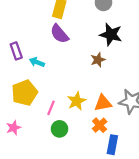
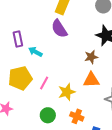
orange triangle: (103, 103) -> (91, 80), moved
pink line: (51, 108) -> (44, 83), moved
orange cross: (100, 125) -> (77, 116), moved, turned -32

